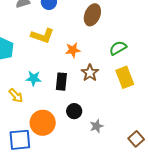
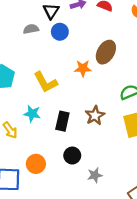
yellow L-shape: (42, 36) -> (45, 82), moved, turned 35
orange star: (73, 50) -> (83, 68), moved
orange circle: (43, 123) -> (36, 164), size x0.7

